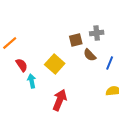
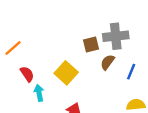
gray cross: (97, 33) -> (116, 36), size x1.5
brown semicircle: (90, 55) -> (107, 62), turned 80

